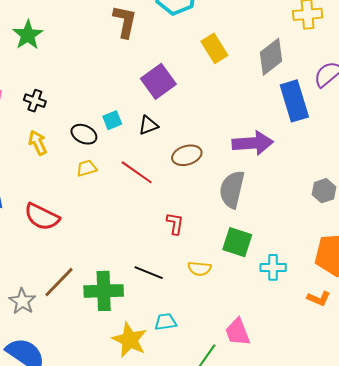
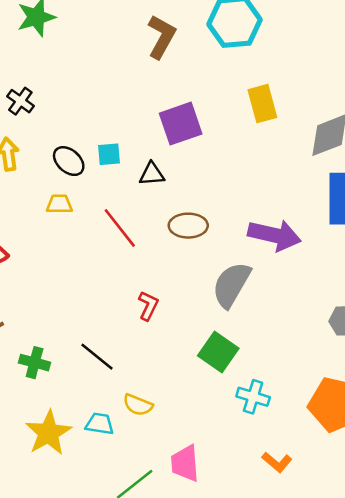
yellow semicircle: (200, 269) -> (138, 405), moved
green cross: (104, 291) -> (35, 363), size x0.6
orange L-shape: (319, 298) -> (277, 462), moved

